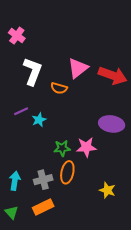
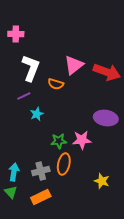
pink cross: (17, 36) -> (16, 34), turned -35
purple line: (21, 111) -> (24, 96), moved
green triangle: (12, 212) -> (11, 192), moved

